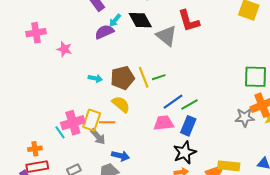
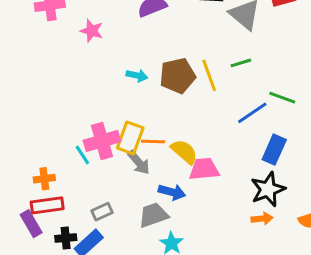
green line: (159, 77) -> (241, 63), moved
yellow semicircle: (121, 104) -> (184, 152), moved
green line: (189, 104) -> (282, 98), moved, turned 48
pink trapezoid: (164, 123) -> (204, 169), moved

